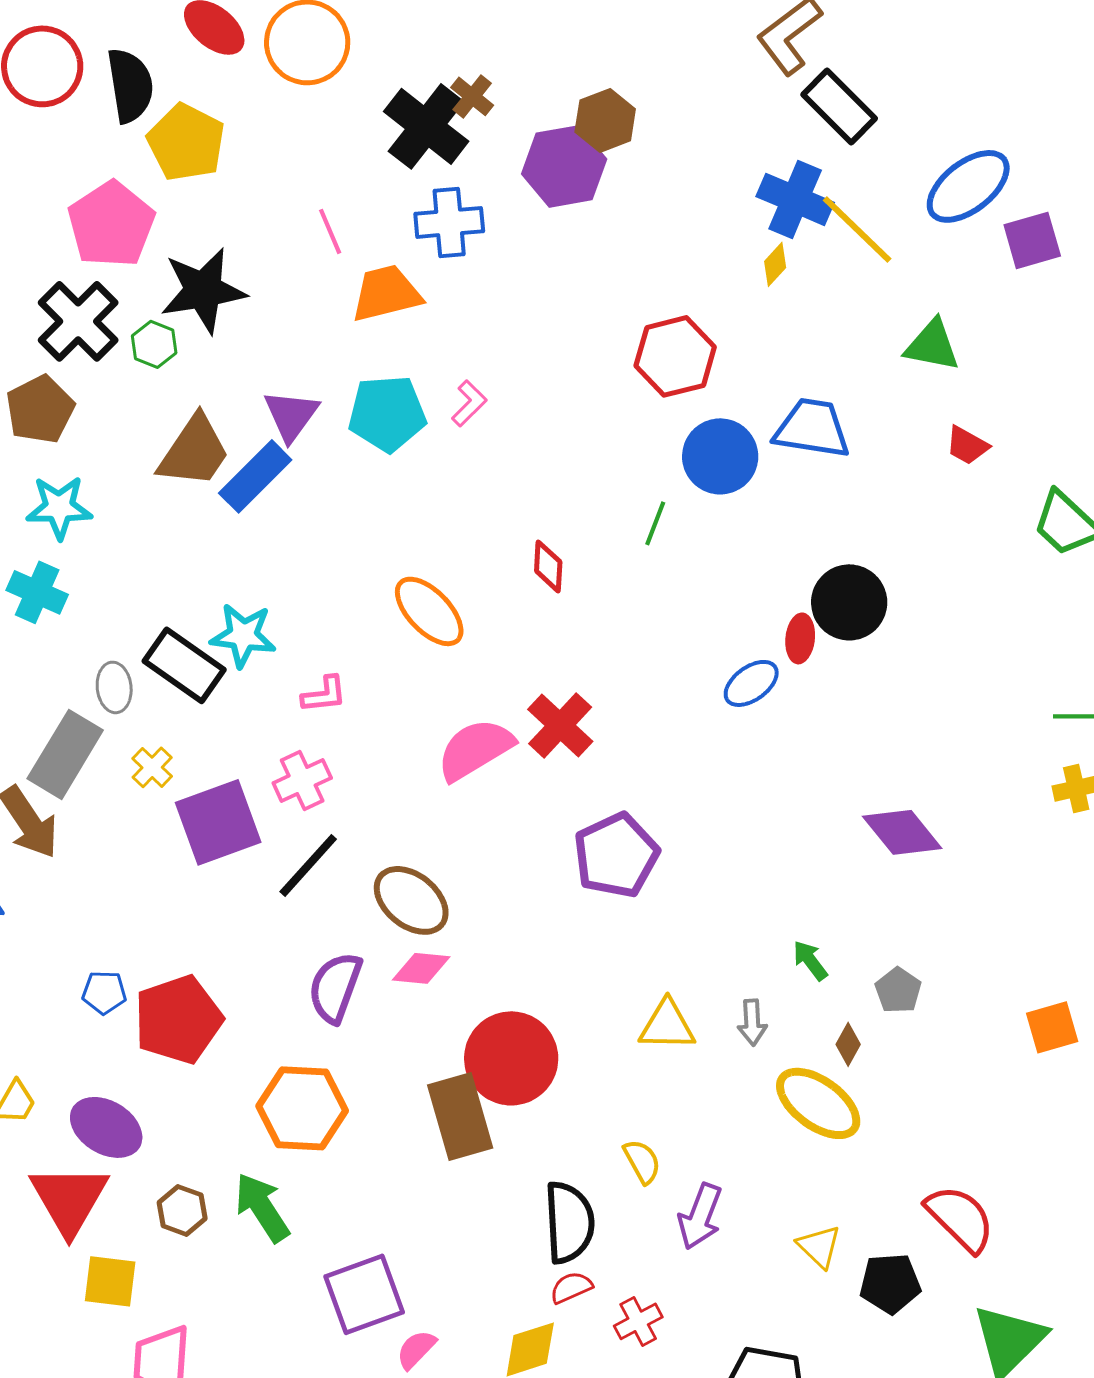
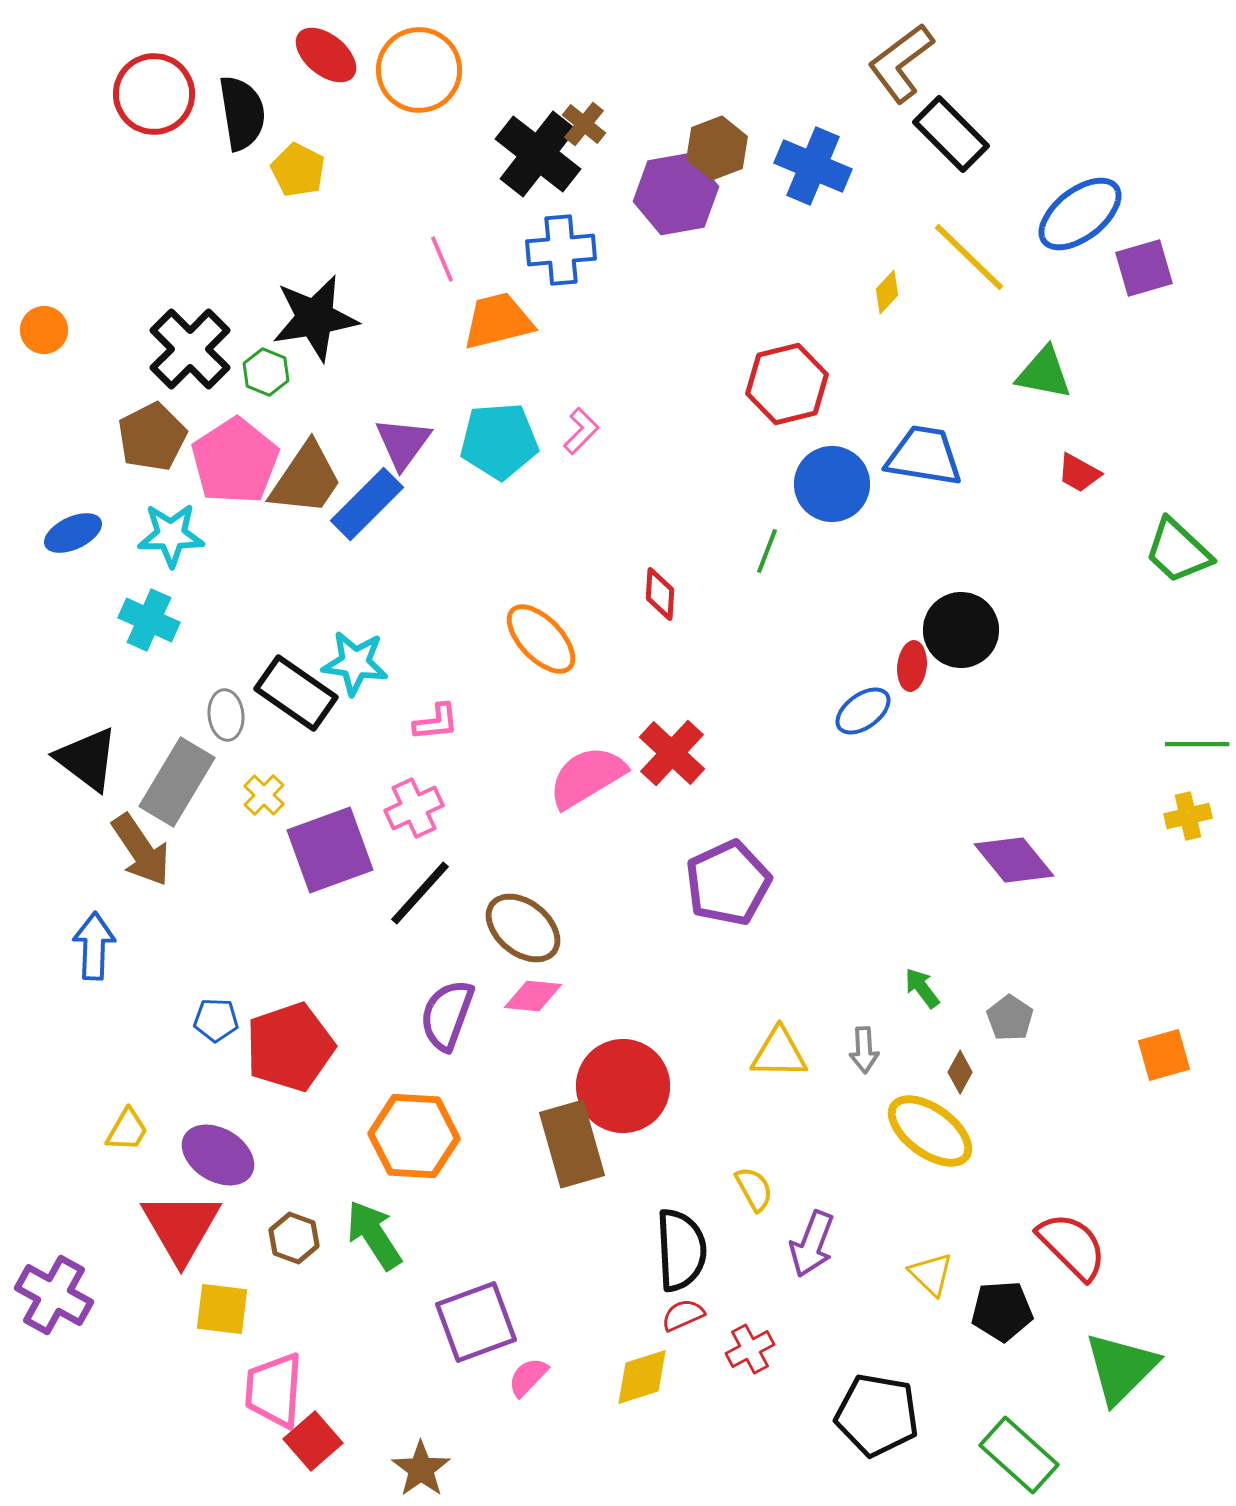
yellow pentagon: (186, 142) -> (298, 170), size x0.7
blue cross: (795, 199) -> (813, 166), moved
pink pentagon: (111, 224) -> (235, 461), moved

